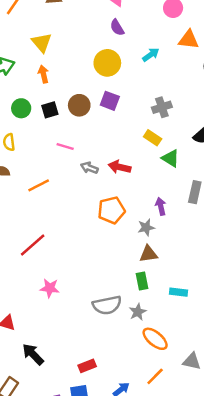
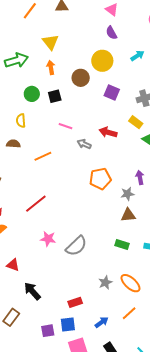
purple square: (110, 101) -> (112, 92), moved
brown circle: (79, 105) -> (81, 78), moved
red arrow: (120, 167) -> (108, 132), moved
green rectangle: (142, 281) -> (122, 245), moved, turned -64
gray semicircle: (107, 305) -> (76, 246), moved, turned -35
gray star: (138, 312) -> (105, 283), moved

